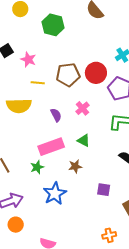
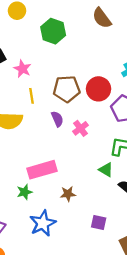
yellow line: (38, 83) -> (31, 96), turned 72
purple semicircle: (56, 115) -> (57, 119), moved
green triangle: (84, 140) -> (106, 170), moved

